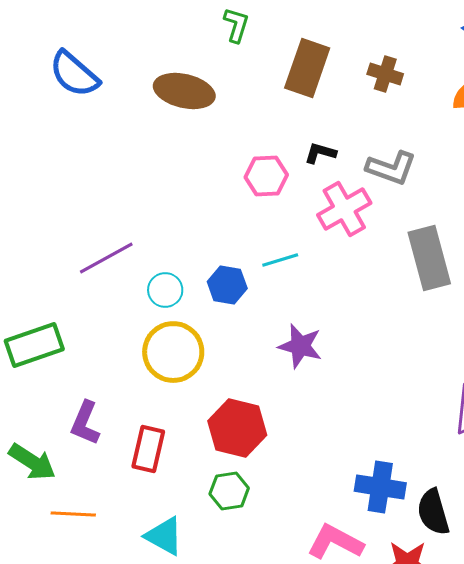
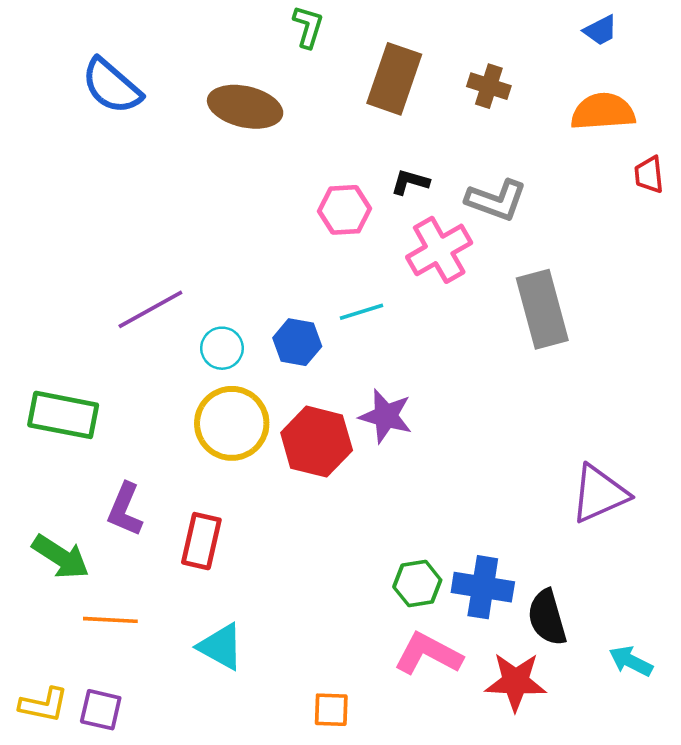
green rectangle: (34, 345) -> (63, 415), turned 30
red hexagon: (237, 428) -> (317, 442), moved
green hexagon: (229, 491) -> (417, 584), moved

